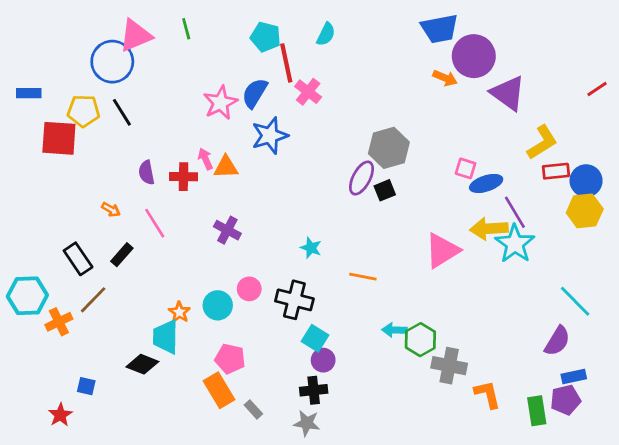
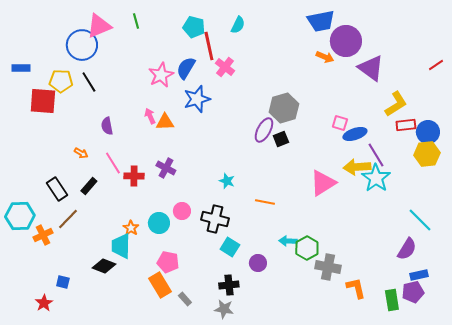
red cross: (183, 177) -> (134, 176), moved
purple circle: (323, 360) -> (258, 263), moved

